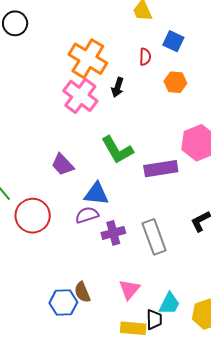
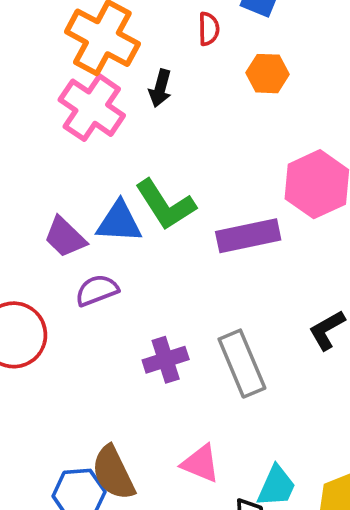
blue triangle: (96, 194) -> (119, 222), moved
purple semicircle: (87, 215) -> (97, 290), moved
pink triangle: (129, 289) -> (201, 463), turned -45
brown semicircle: (82, 292) -> (113, 473), size x1.4

